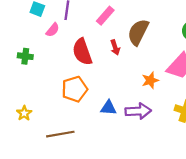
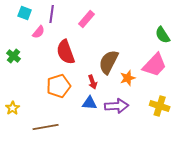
brown semicircle: (138, 32) -> (109, 62), moved
red arrow: (115, 47) -> (93, 82), moved
green cross: (25, 56) -> (14, 56), turned 32

